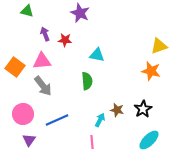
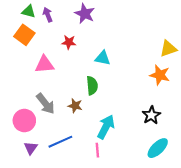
purple arrow: (45, 34) -> (48, 15), moved
orange square: (15, 67) -> (24, 35), moved
gray arrow: (43, 86) -> (46, 104), moved
brown star: (117, 110) -> (75, 106), moved
blue line: (57, 120) -> (60, 142), moved
cyan arrow: (100, 120) -> (106, 127), size x1.6

